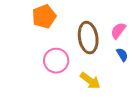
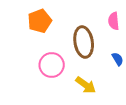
pink semicircle: (118, 31) -> (114, 21), moved, turned -42

